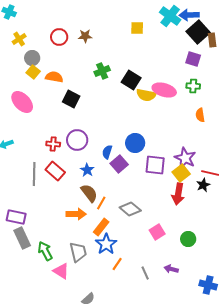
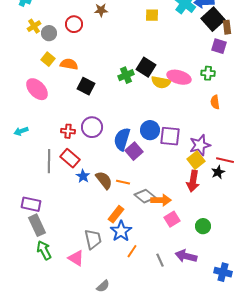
brown star: (85, 36) -> (101, 10), moved
gray circle: (32, 58) -> (49, 33), moved
purple square: (193, 59) -> (219, 46), moved
green cross: (102, 71) -> (126, 75), moved
blue semicircle: (107, 152) -> (122, 139), size x1.6
purple star: (185, 158) -> (200, 145), turned 30
purple square: (155, 165) -> (170, 136), moved
blue star: (87, 170) -> (83, 176), moved
orange line: (101, 203) -> (123, 182), moved, turned 72
orange arrow: (76, 214) -> (161, 200), moved
green arrow: (45, 251) -> (44, 250), moved
purple arrow: (171, 269) -> (186, 256), size x1.5

